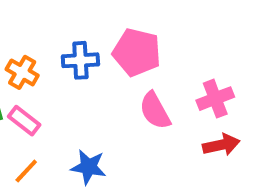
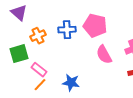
orange cross: (22, 72) -> (38, 36), turned 35
pink rectangle: (24, 121) -> (39, 70), moved

